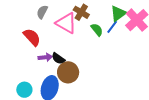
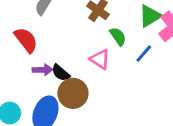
pink triangle: (66, 23) -> (100, 59), moved, size x0.7
blue line: (112, 27) -> (144, 54), moved

